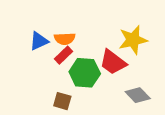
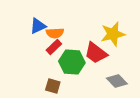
blue triangle: (39, 41) -> (38, 26), moved

